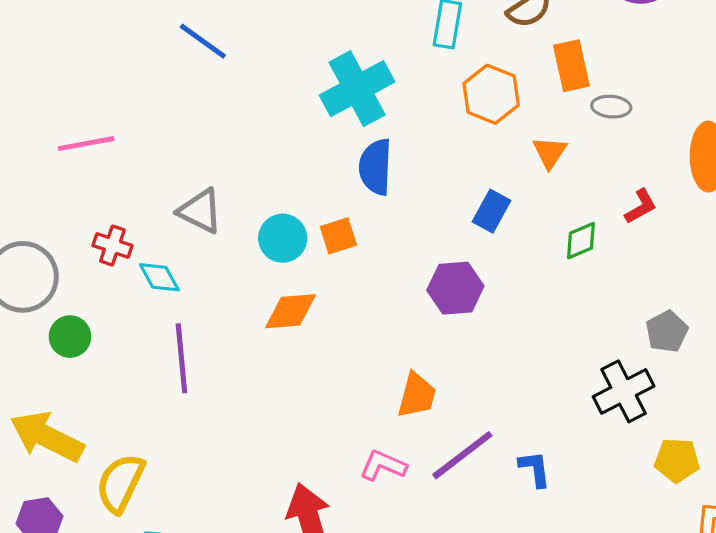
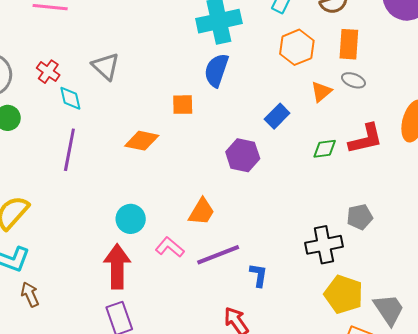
gray ellipse: (611, 107) -> (353, 80), moved
red L-shape: (641, 206) -> (366, 139), size x1.6
cyan circle: (283, 238) -> (131, 219), moved
yellow pentagon: (677, 460) -> (344, 294), size x1.4

